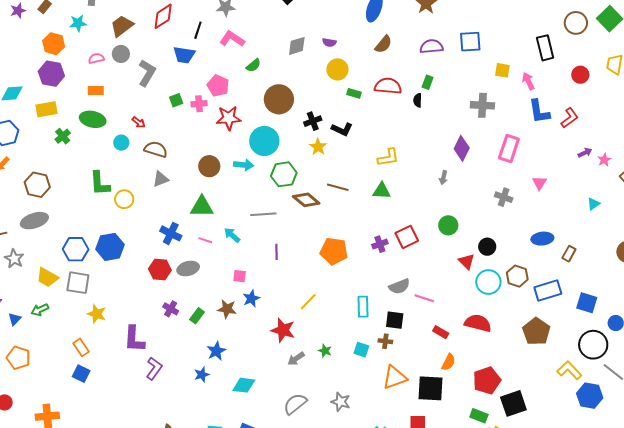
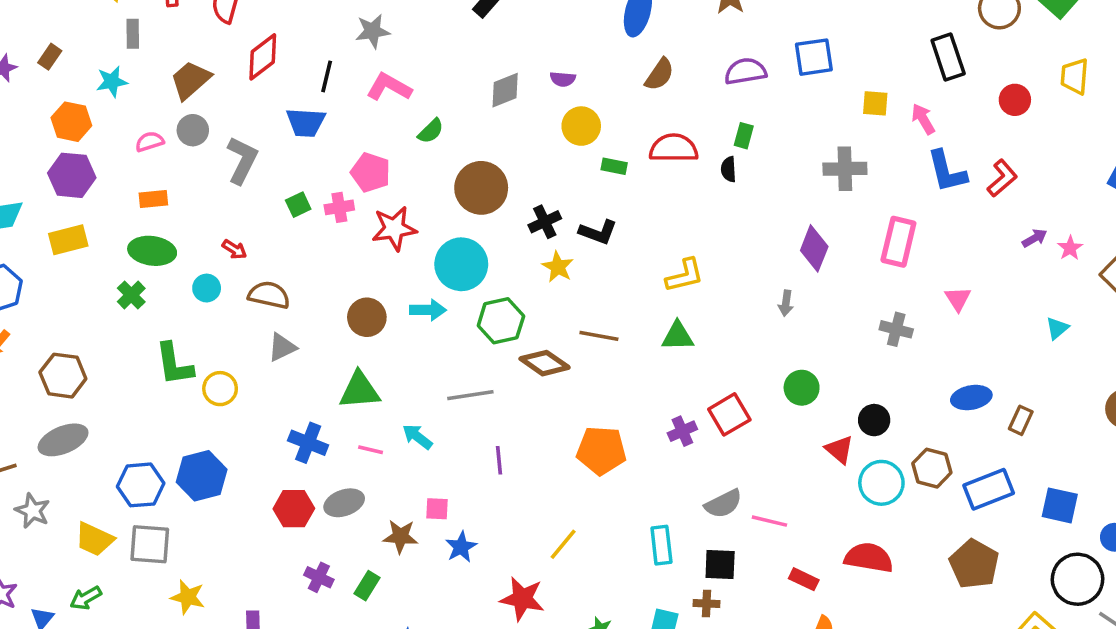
green cross: (63, 136) -> (131, 295), moved
brown star: (227, 309) -> (400, 536), moved

